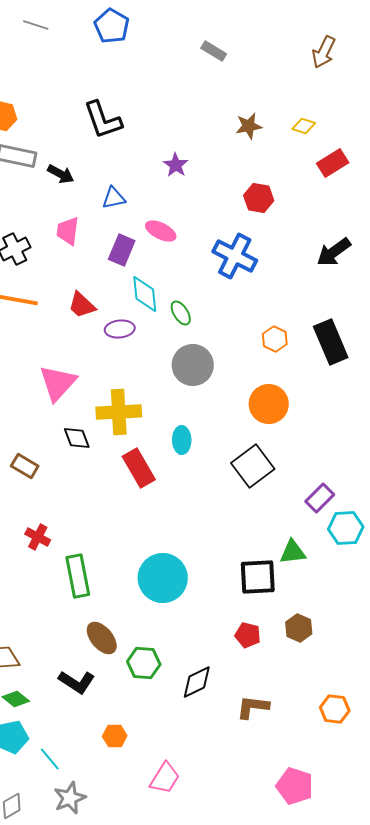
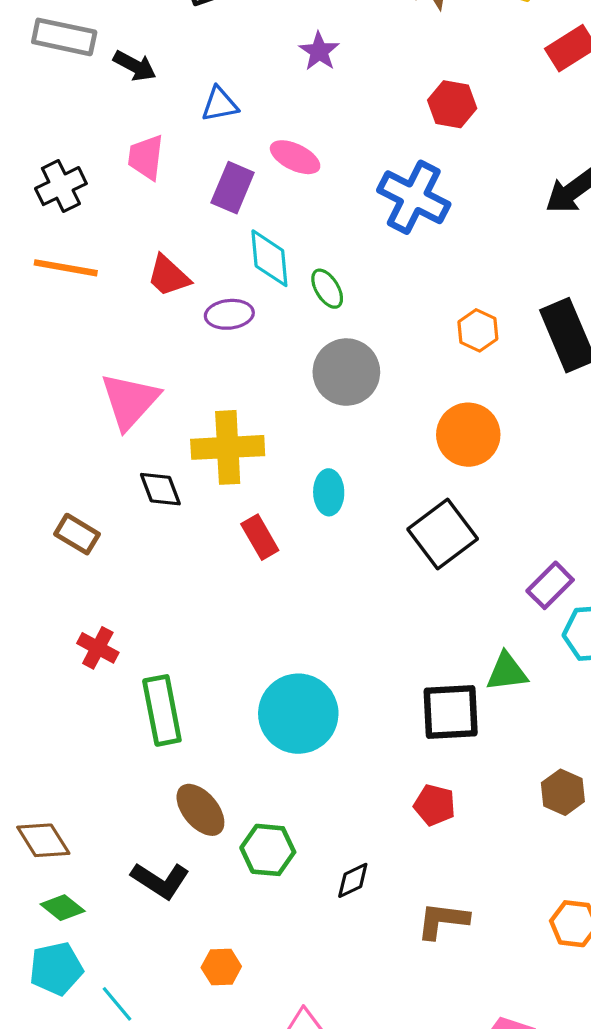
red rectangle: (139, 468) -> (260, 537), size x0.7
brown hexagon: (299, 628) -> (563, 792), moved
black diamond: (197, 682) -> (353, 880), size x0.7

